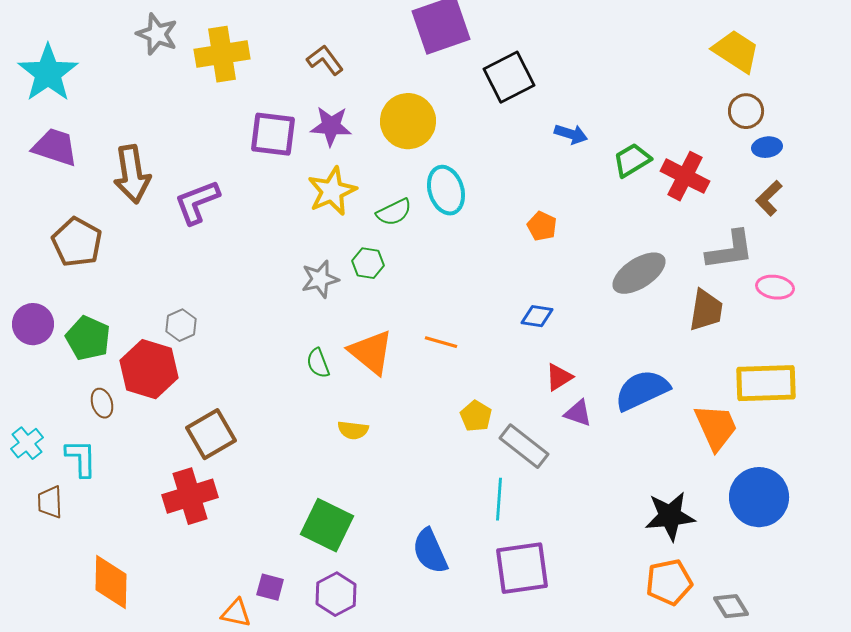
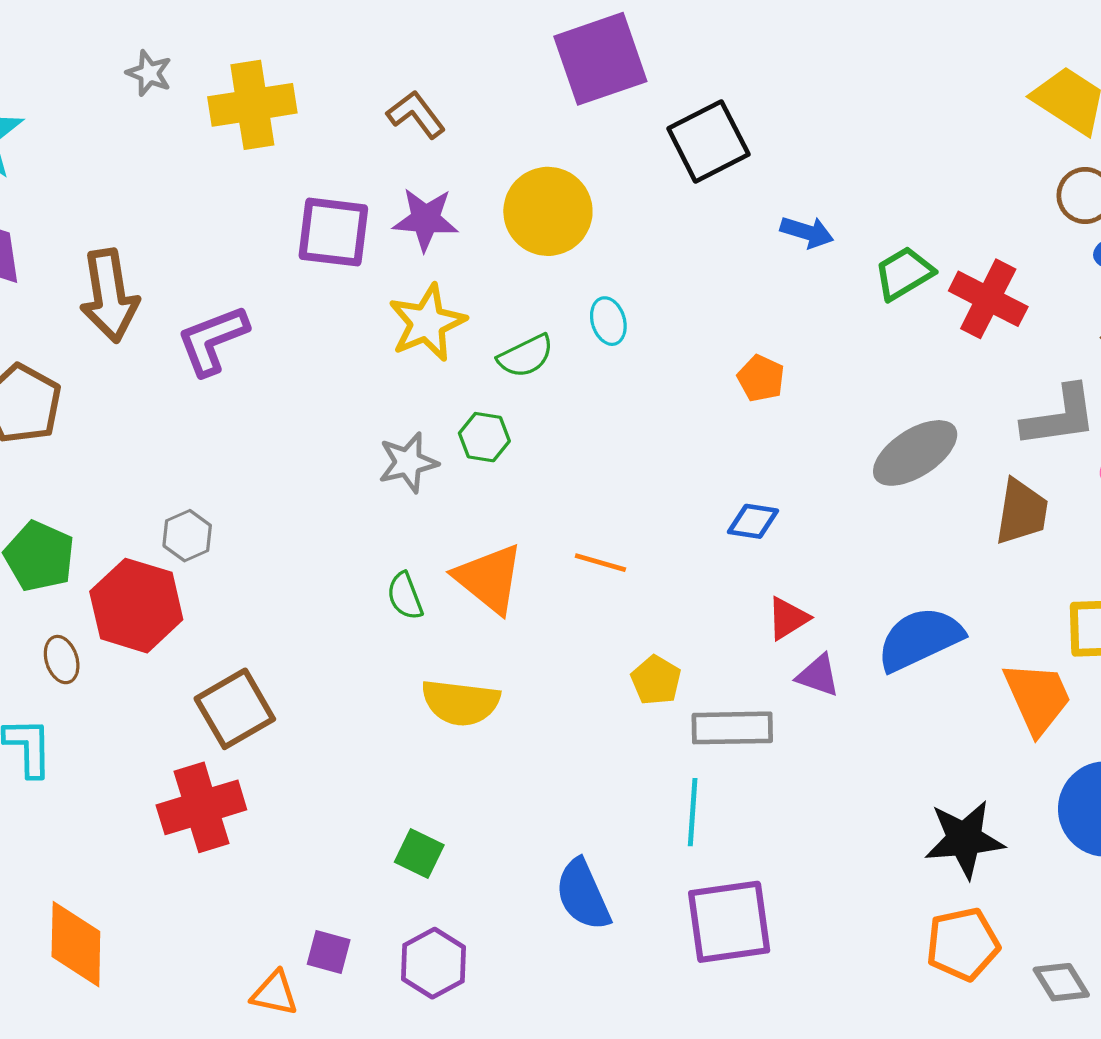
gray star: (157, 34) -> (149, 73), size x0.7
cyan ellipse: (446, 190) -> (608, 321), size x0.6
yellow semicircle: (353, 430) -> (461, 702), size x1.6
gray rectangle: (524, 446) -> (732, 728), turned -39
green square: (327, 525) -> (419, 853), size x0.6

